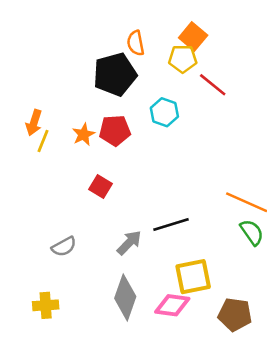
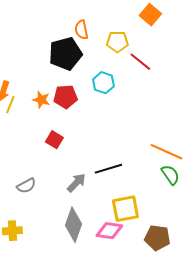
orange square: (193, 37) -> (150, 15), moved
orange star: (84, 134) -> (41, 100), turned -30

